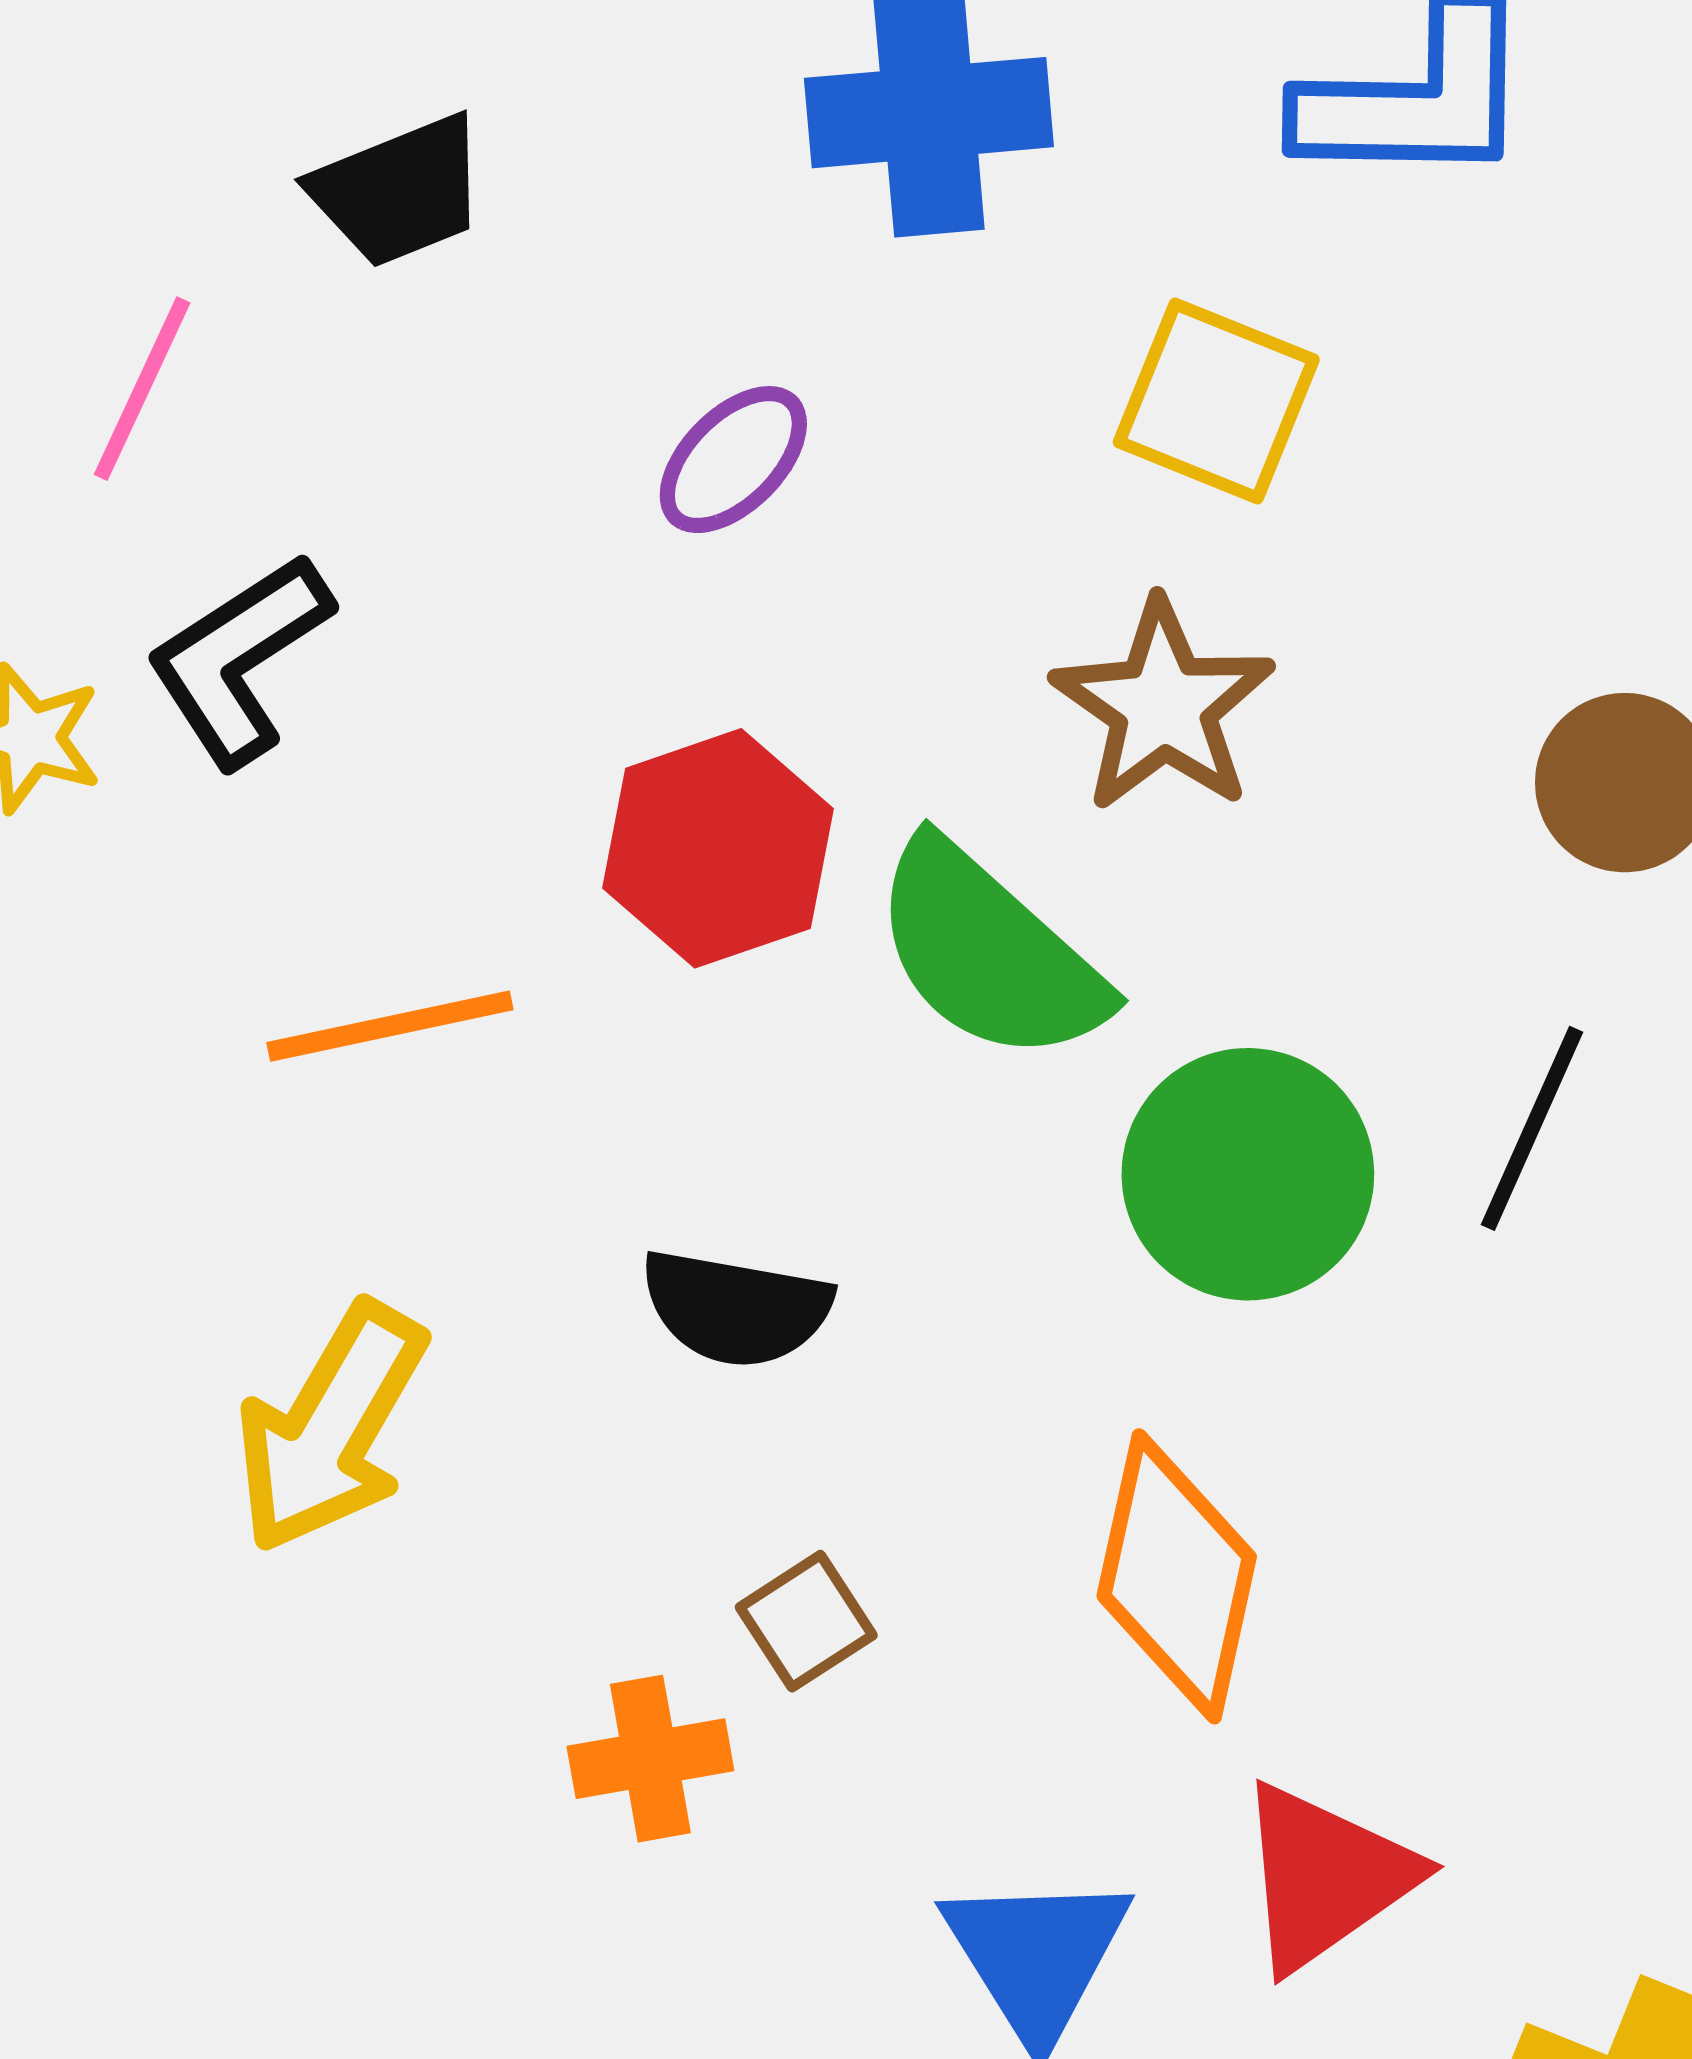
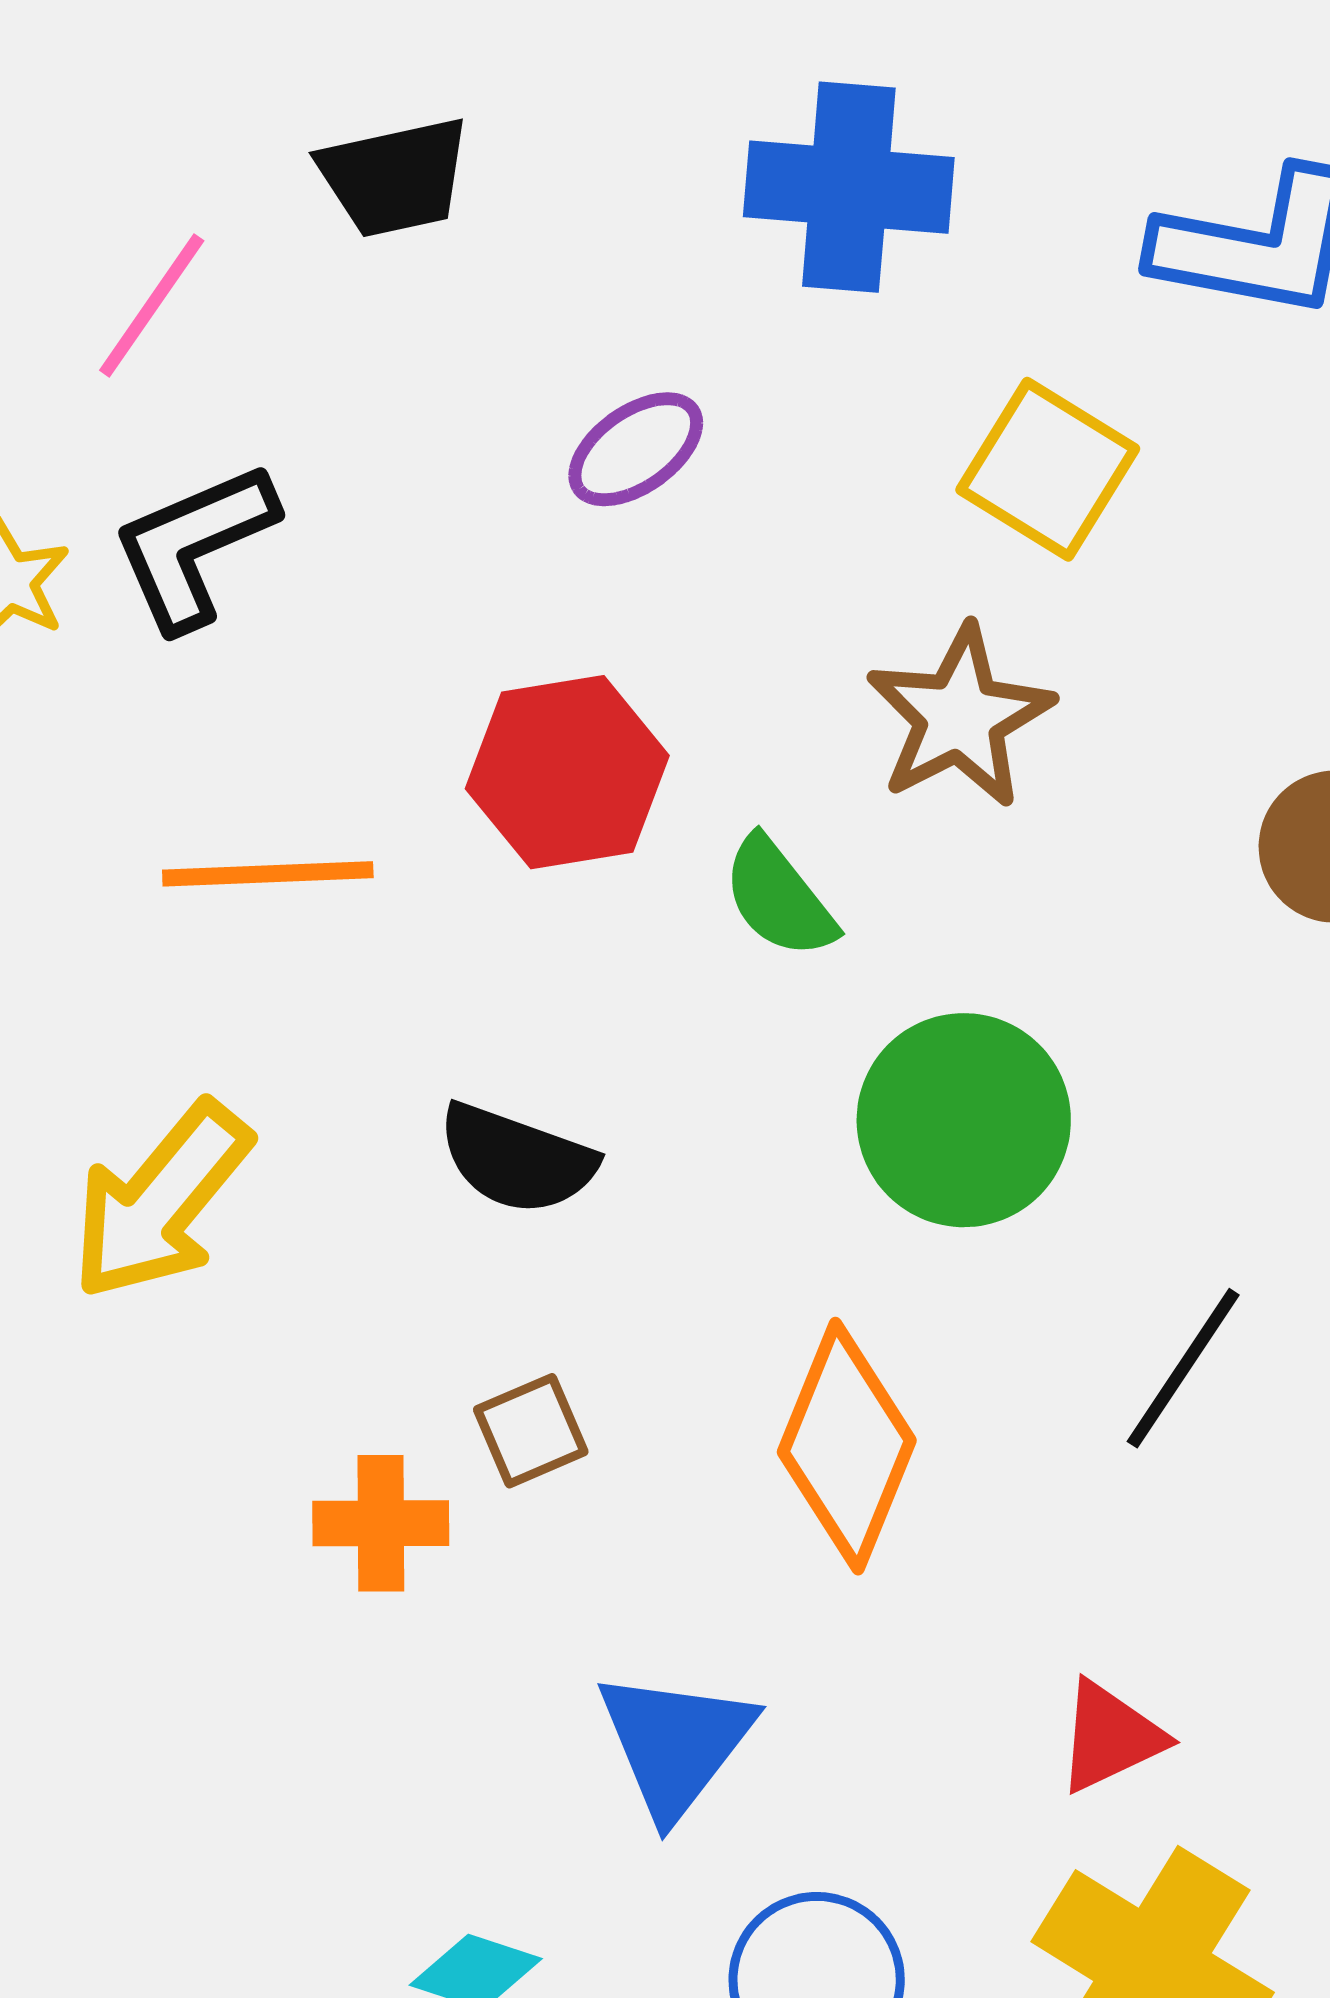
green semicircle: (989, 952) -> (779, 898), size x0.6
black line: (1532, 1128) -> (1183, 1368), moved
red triangle: (1325, 1877) -> (1110, 1737), moved, size x0.7

